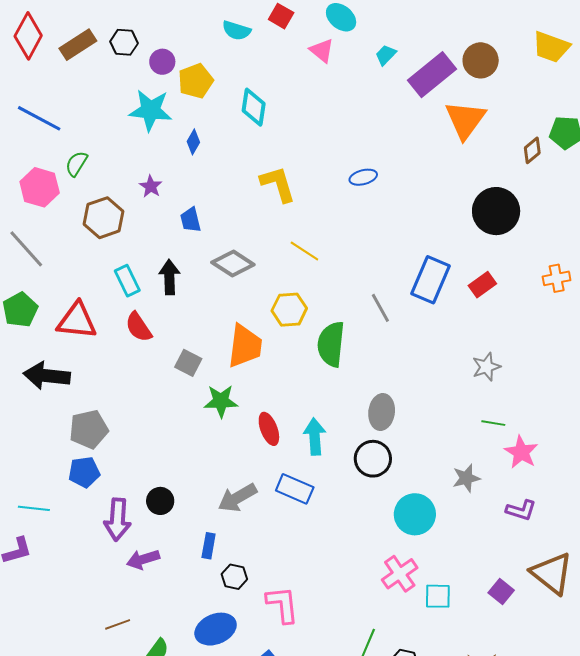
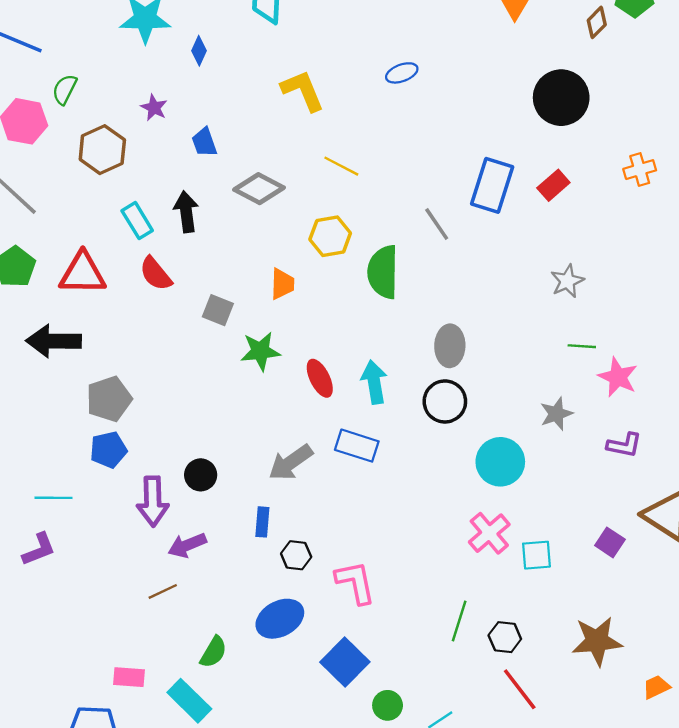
orange trapezoid: (245, 346) -> (282, 284), size x0.6
brown line: (118, 624) -> (163, 591), moved

